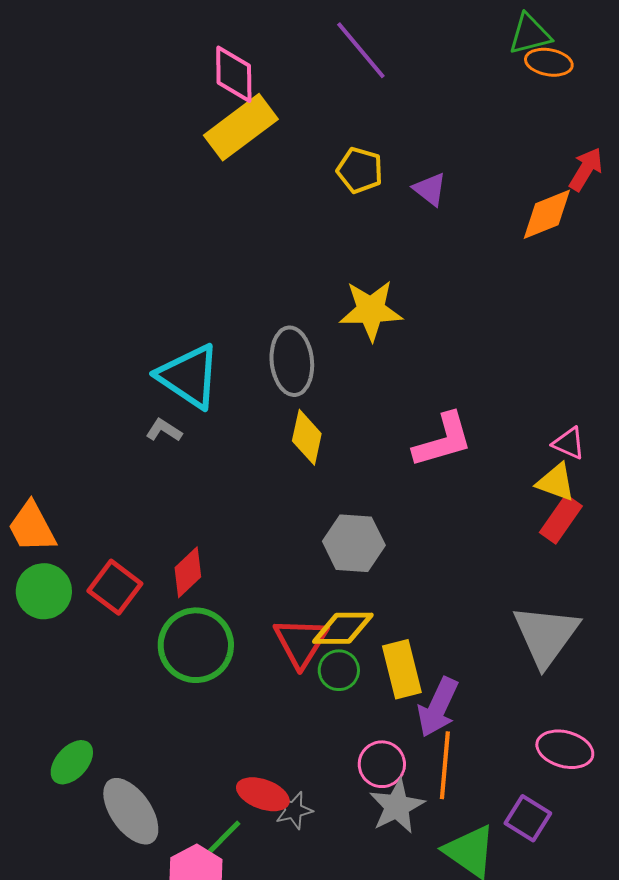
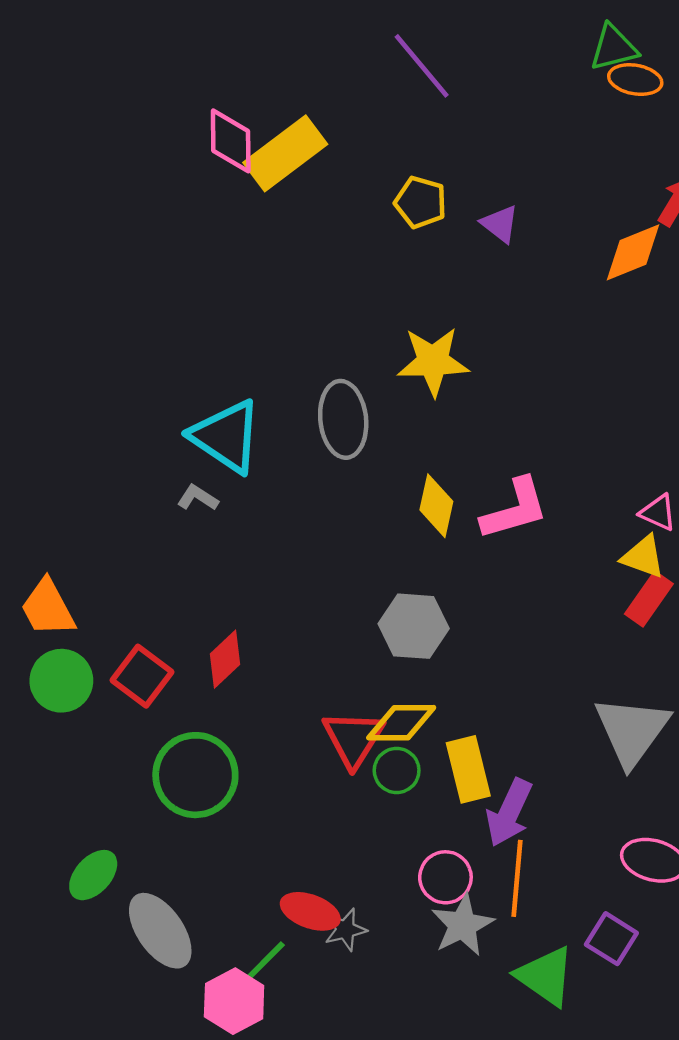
pink diamond: (234, 74) -> (231, 141), moved
yellow diamond: (307, 437) -> (436, 506), moved
green circle: (196, 645) -> (195, 775), moved

